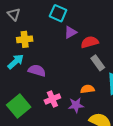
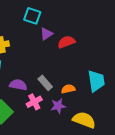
gray rectangle: (98, 63) -> (45, 83), moved
purple semicircle: (37, 71) -> (18, 85), moved

